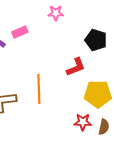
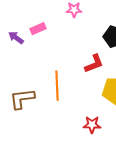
red star: (83, 122) -> (92, 125), moved

